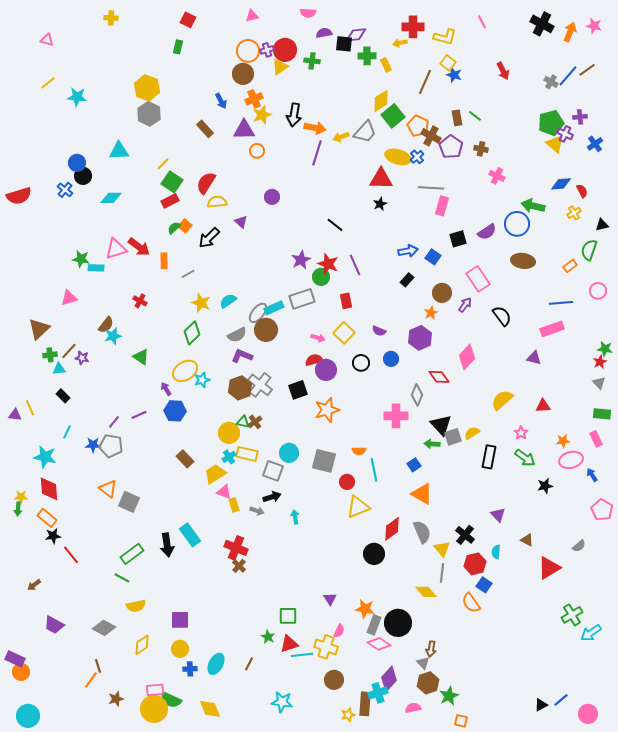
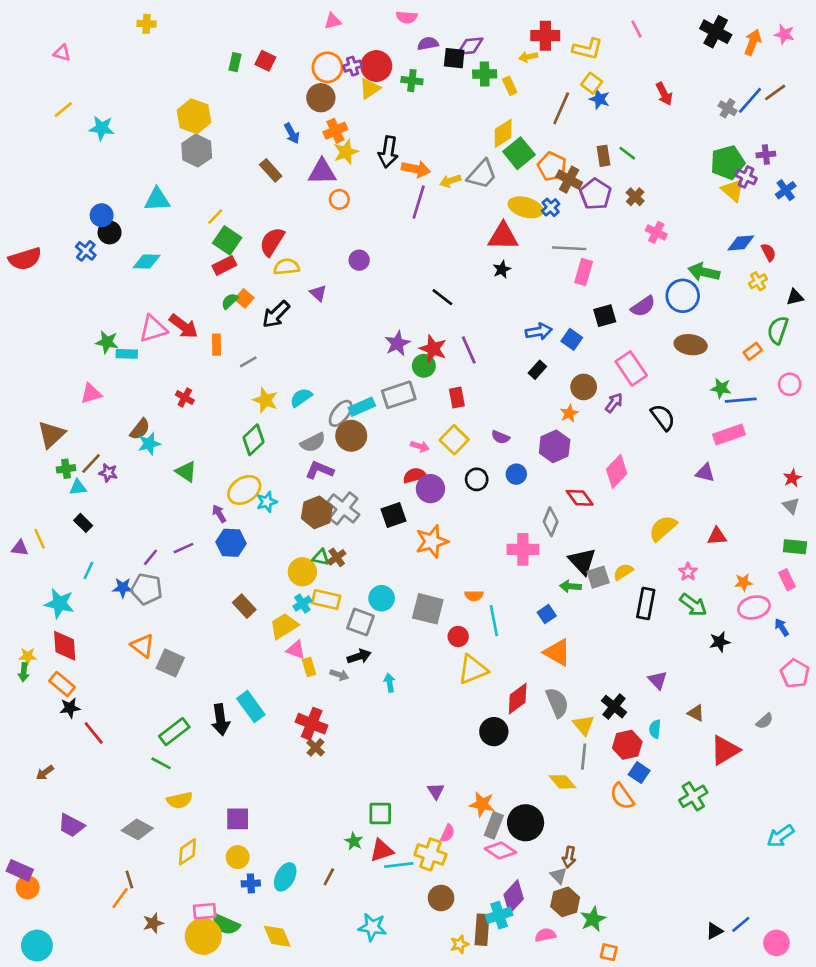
red square: (188, 20) -> (265, 61), moved
brown cross: (481, 149) -> (635, 197), turned 32
green star: (605, 349) -> (721, 388), moved
green cross: (572, 615) -> (693, 796), moved

